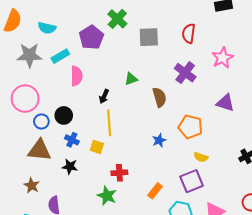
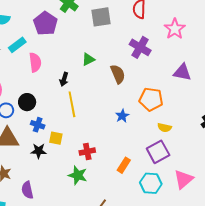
yellow square: (97, 147) -> (56, 138), moved

